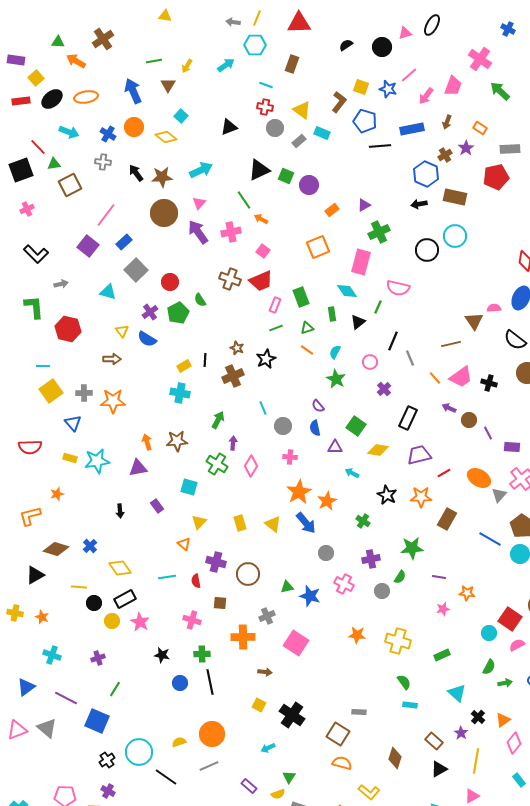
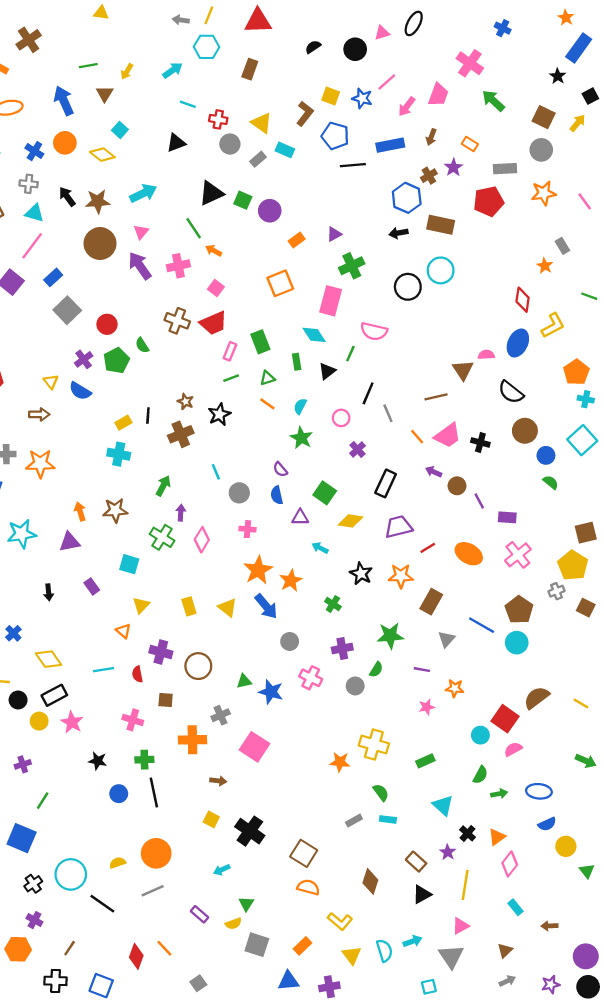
cyan line: (266, 85) -> (188, 104), moved
cyan triangle: (108, 292) -> (34, 213), moved
gray triangle: (499, 495) -> (446, 639), moved
orange star: (357, 635) -> (340, 762), moved
gray rectangle: (359, 712) -> (354, 821), moved, turned -32

